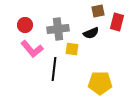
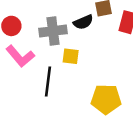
black semicircle: (91, 33) -> (83, 22), moved

